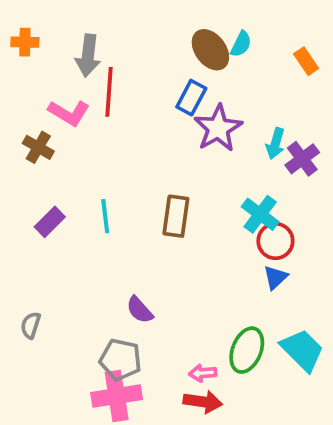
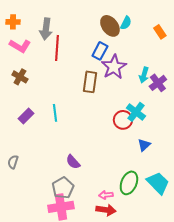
pink L-shape: (69, 113) -> (20, 46), moved
brown rectangle: (176, 216) -> (90, 82), moved
red circle: (275, 241) -> (123, 120), moved
gray semicircle: (31, 325) -> (13, 162), moved
gray pentagon: (121, 360) -> (63, 188), turned 30

